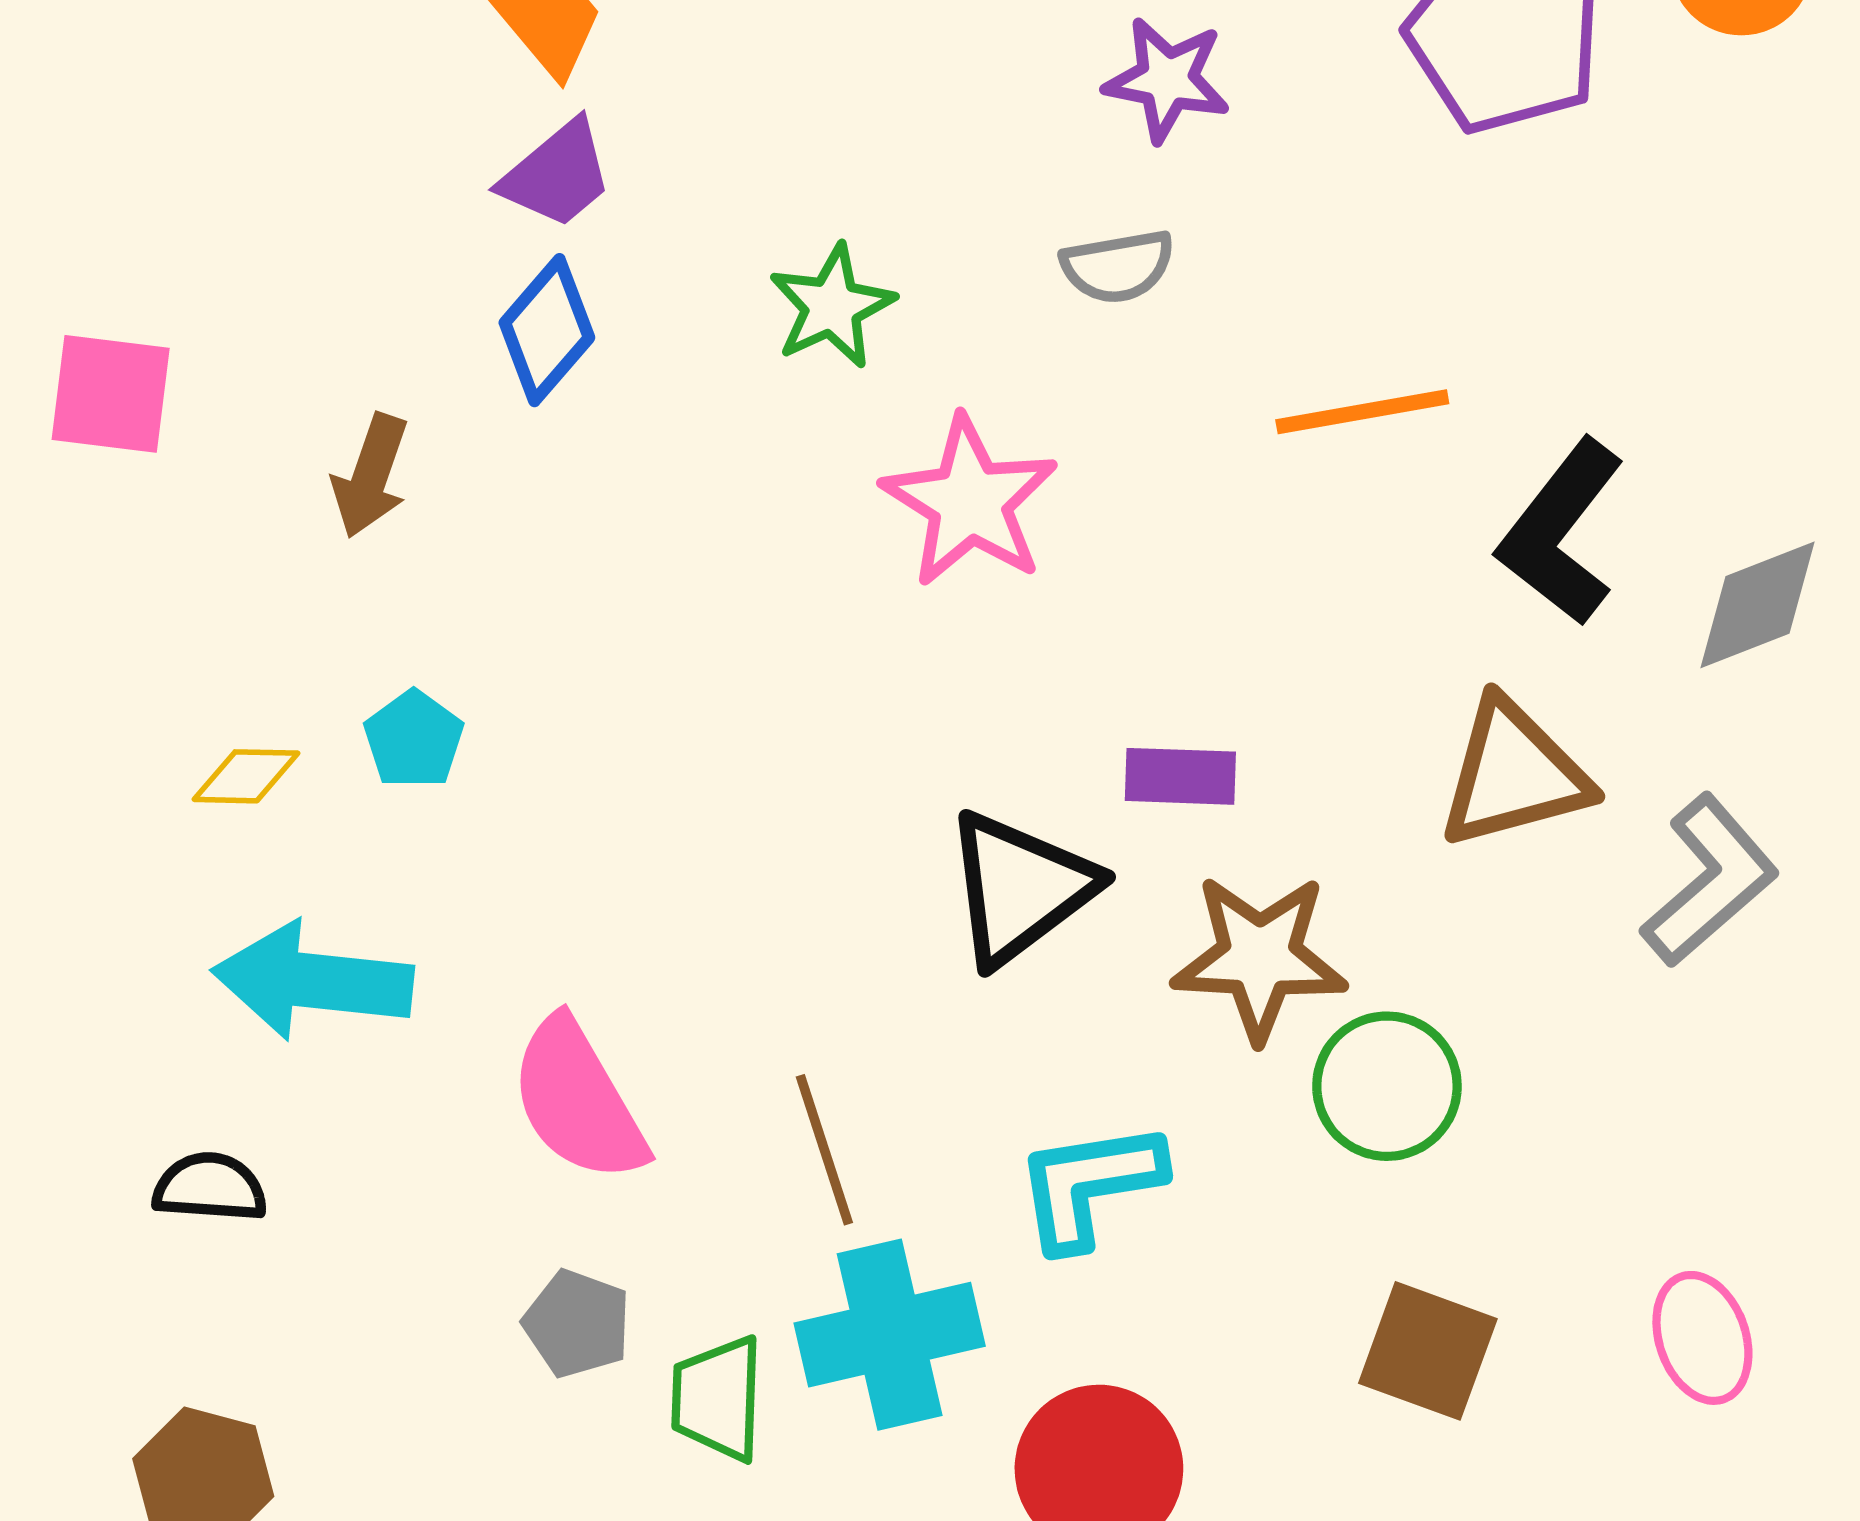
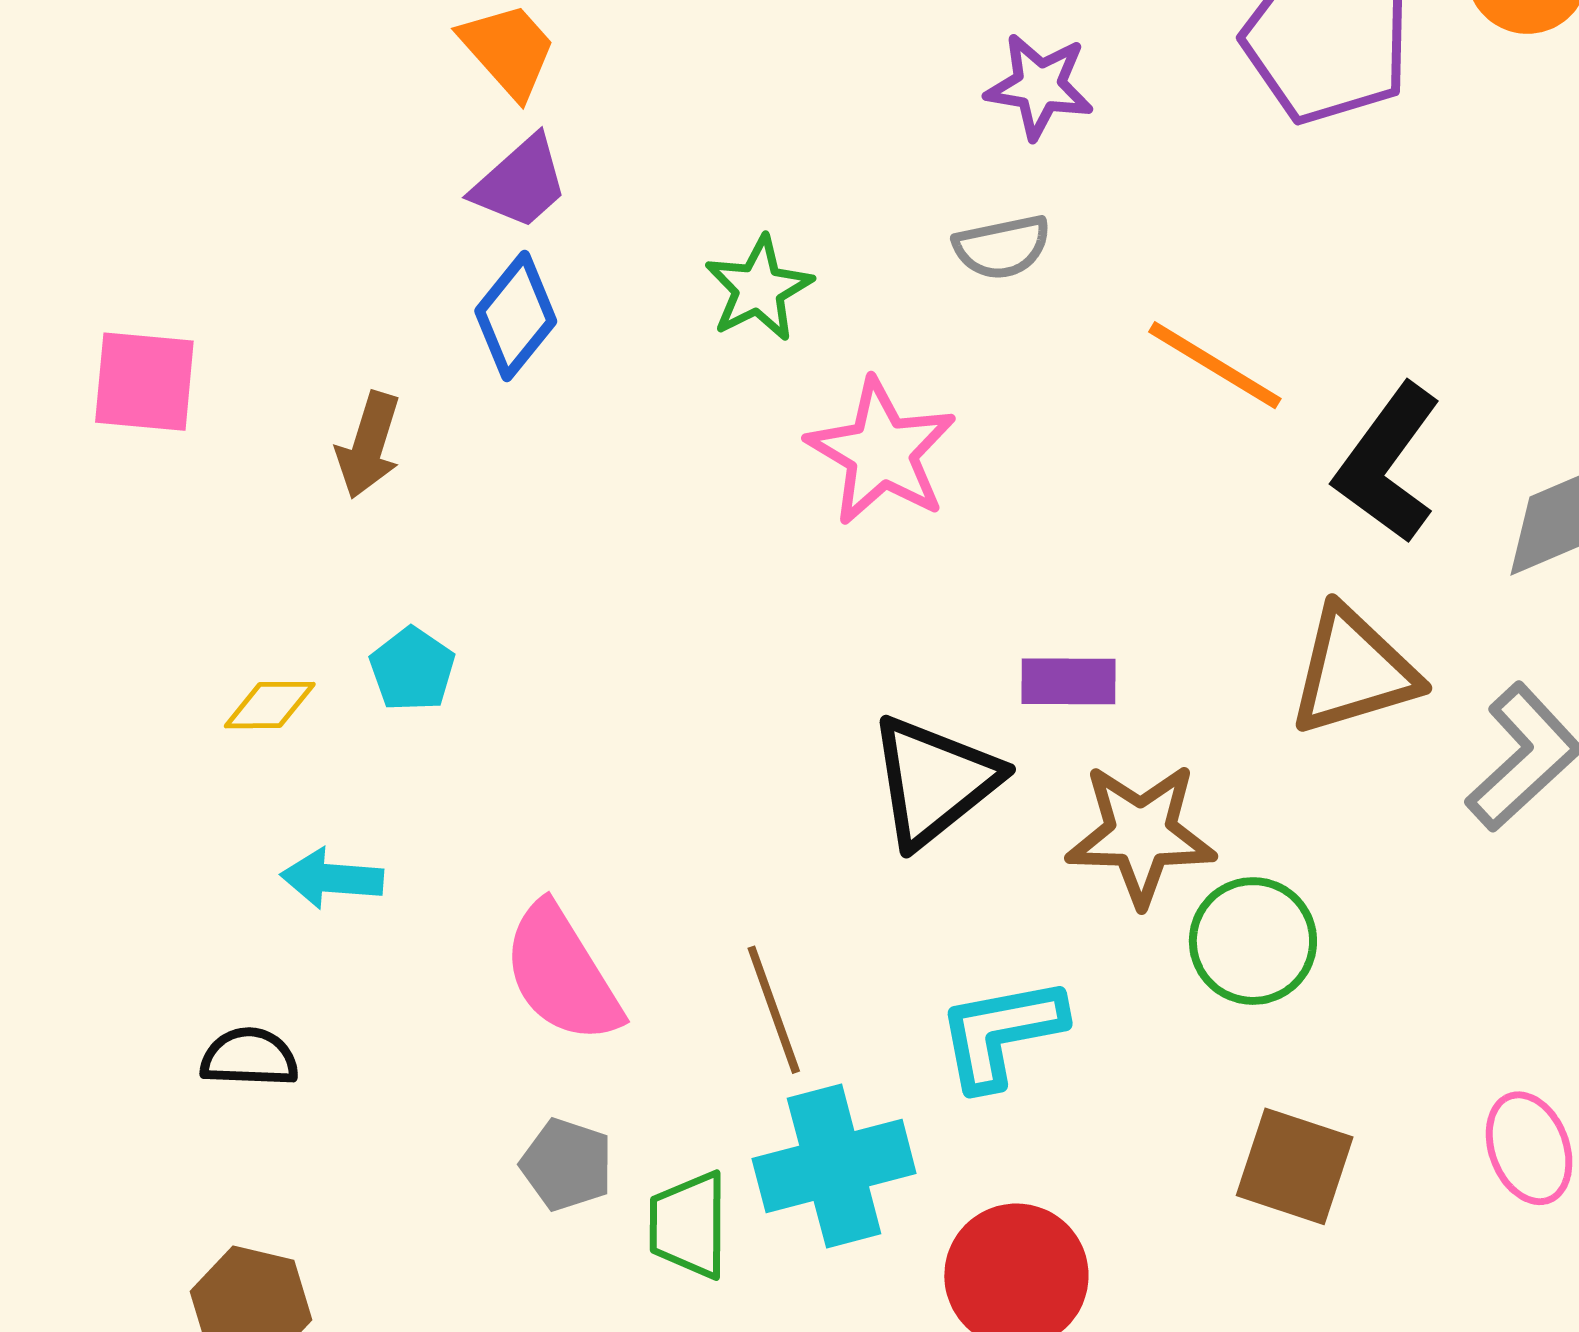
orange line: (1362, 412) -> (1215, 365), turned 43
cyan arrow: (313, 981) -> (332, 878), size x0.6

